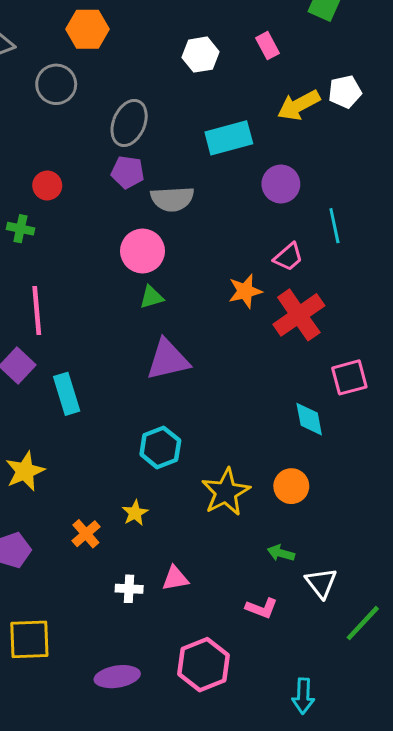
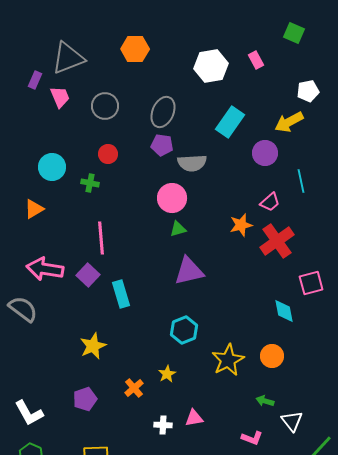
white hexagon: (201, 55) -> (211, 66), size x1.4
gray circle: (56, 84) -> (105, 106), moved
yellow arrow: (299, 105) -> (289, 122), moved
cyan rectangle: (229, 138) -> (230, 122), turned -40

